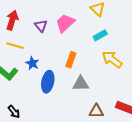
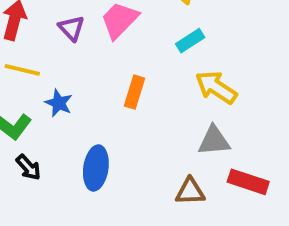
blue ellipse: (48, 82) -> (96, 168), moved
gray triangle: (81, 84) -> (214, 141), moved
black arrow: (14, 112) -> (28, 167), moved

